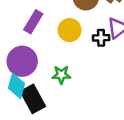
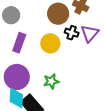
black cross: (101, 38) -> (72, 33), moved, turned 32

